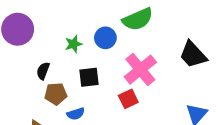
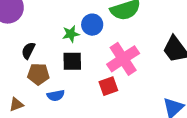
green star: (74, 44) -> (71, 34), moved

